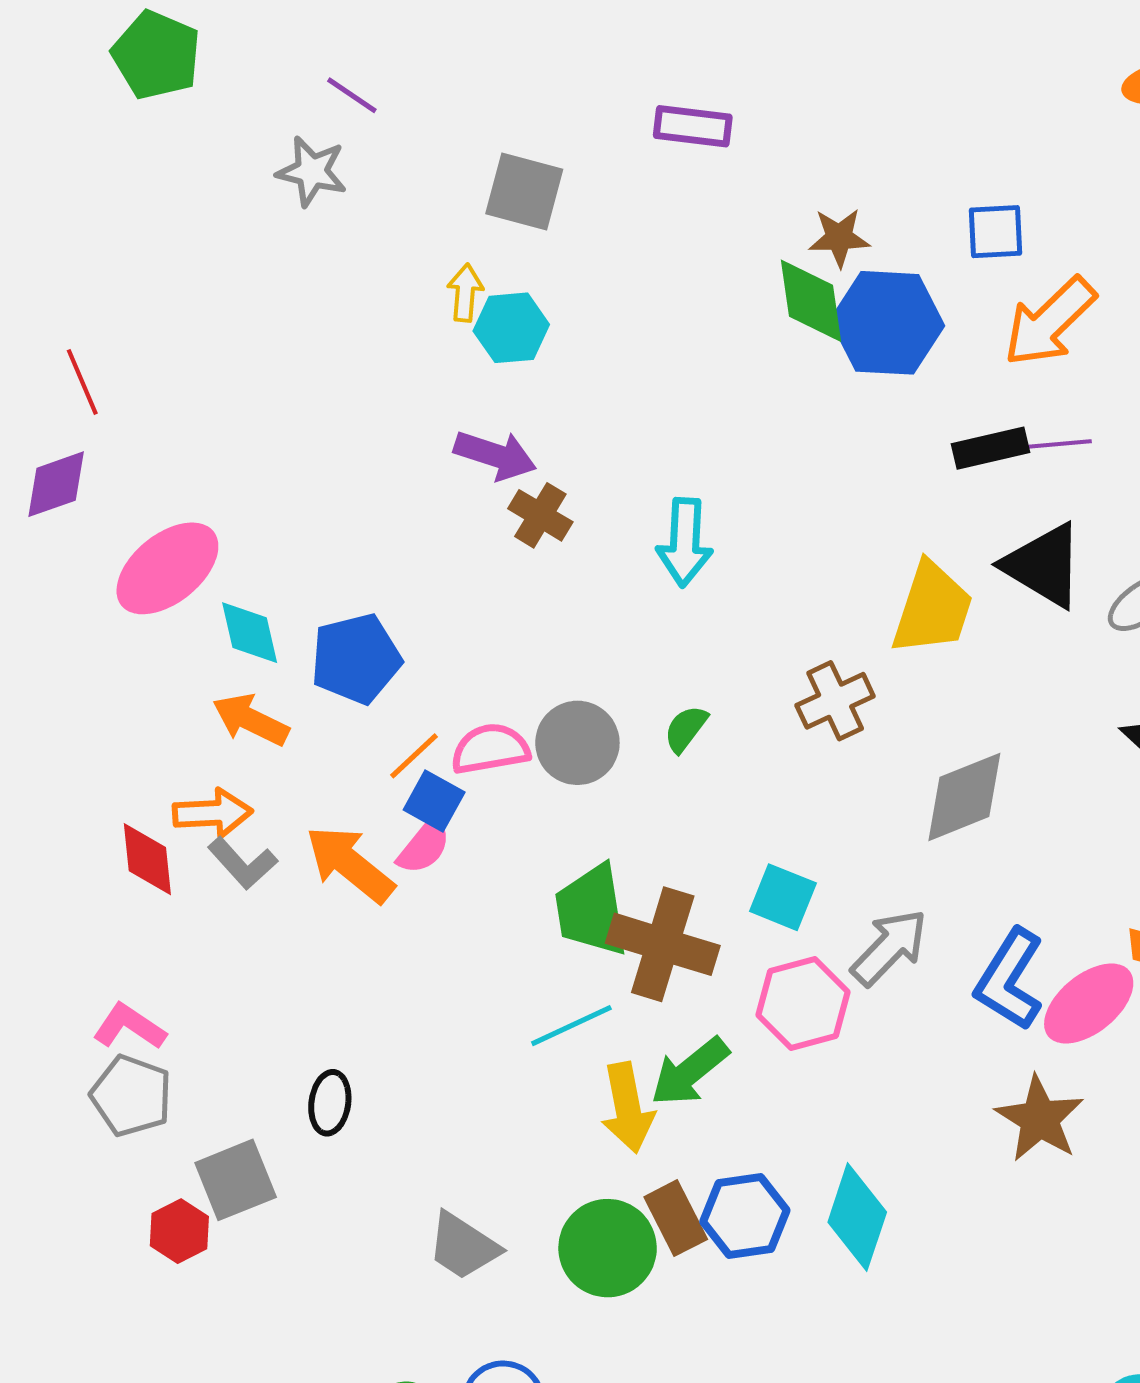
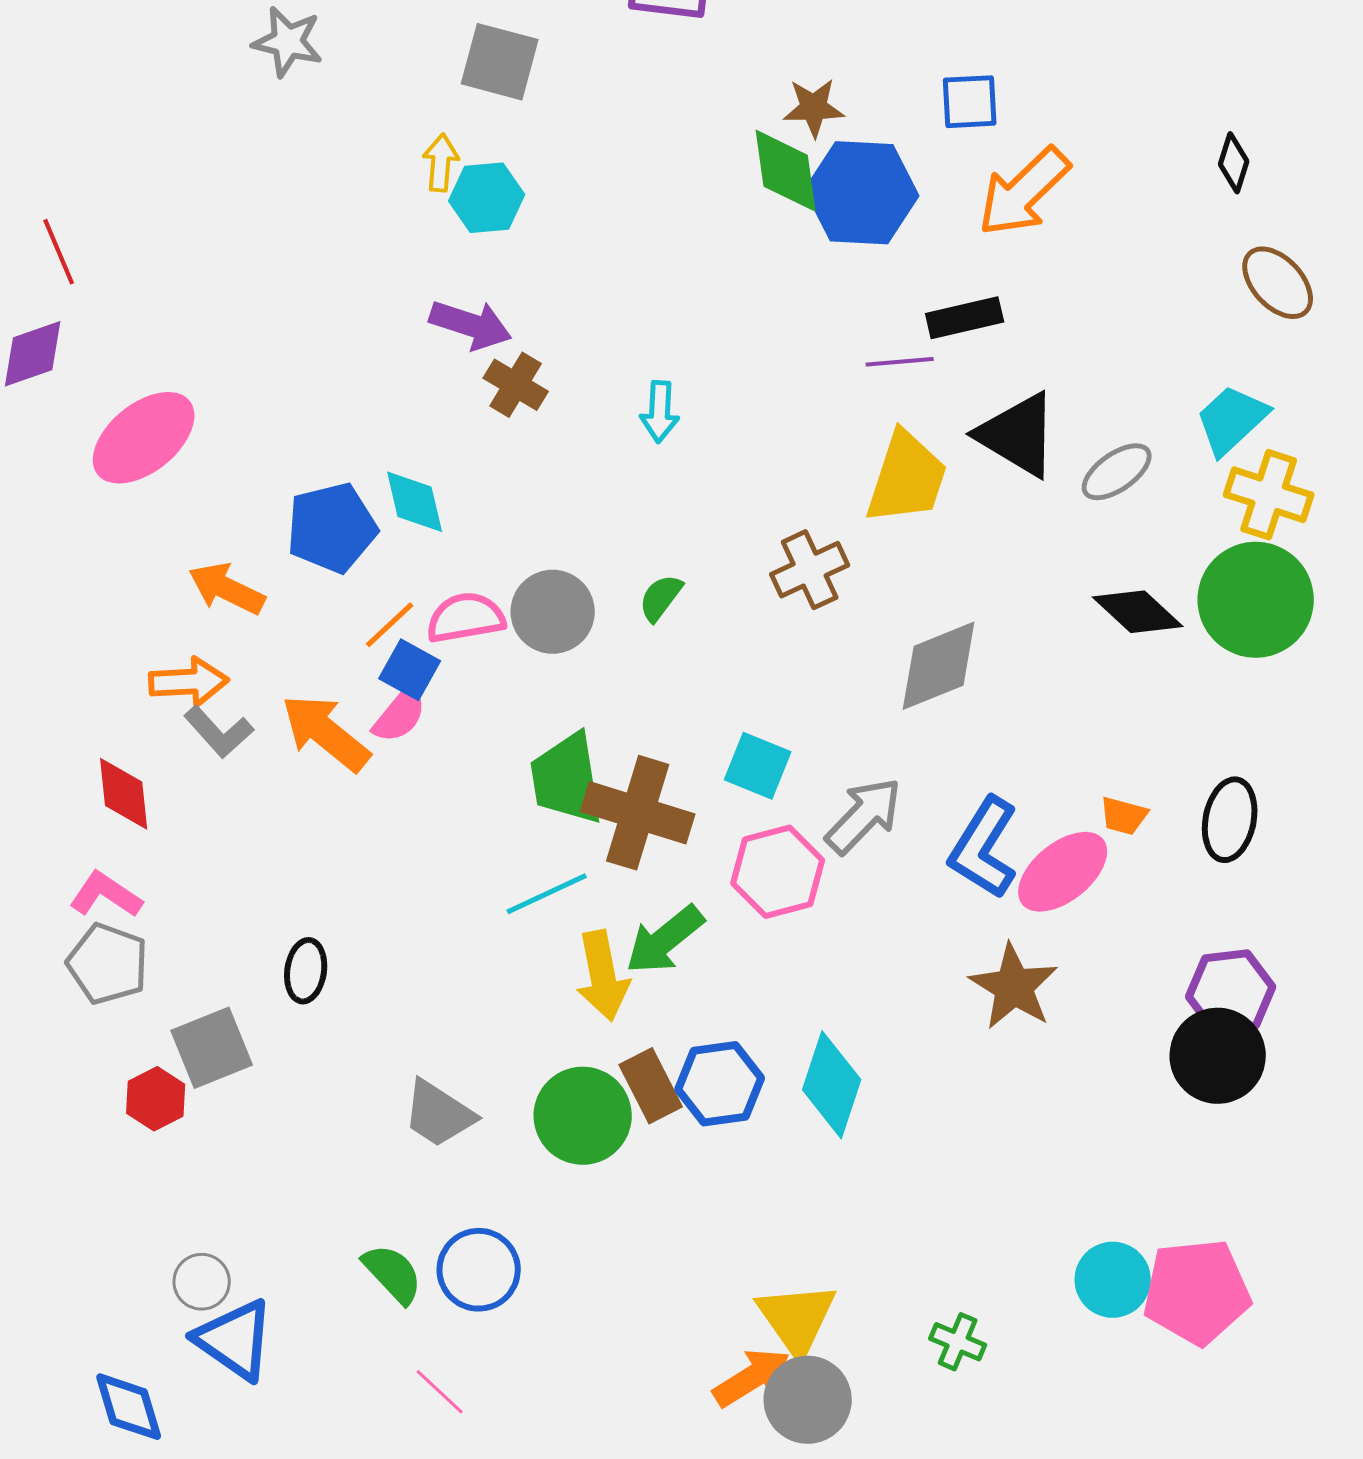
purple line: (1058, 444) -> (900, 362), moved
cyan arrow: (685, 542) -> (660, 412), size x0.7
cyan diamond: (250, 633) -> (415, 502), moved
red diamond: (147, 859) -> (124, 794), moved

